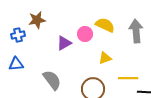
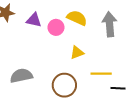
purple triangle: (64, 43) -> (34, 20), moved, turned 42
gray semicircle: (52, 80) -> (21, 76), turned -65

